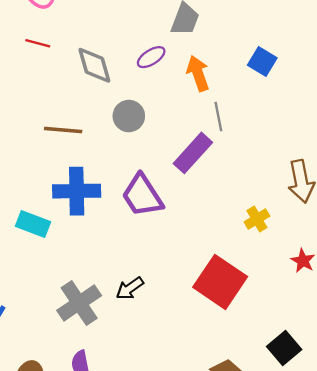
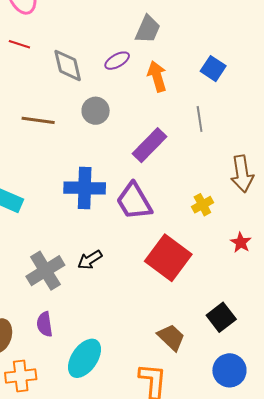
gray line: (218, 117) -> (200, 119), moved
blue cross: (77, 191) -> (85, 188), moved
purple trapezoid: (142, 196) -> (134, 201), moved

